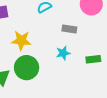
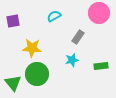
gray rectangle: (69, 29) -> (78, 37), turned -64

